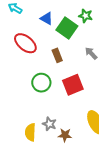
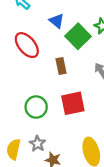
green circle: (41, 83) -> (36, 107), moved

